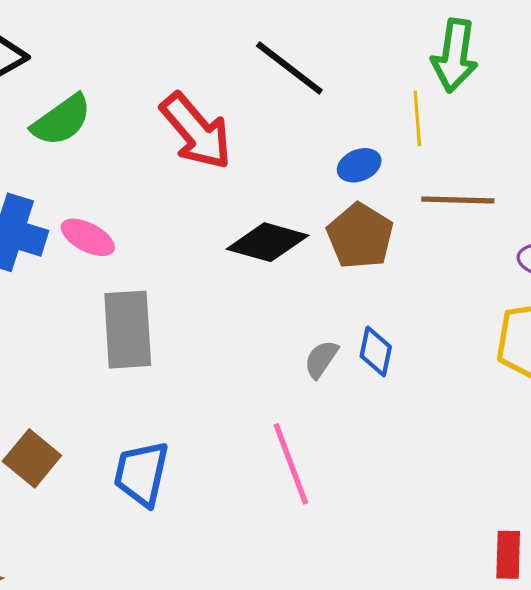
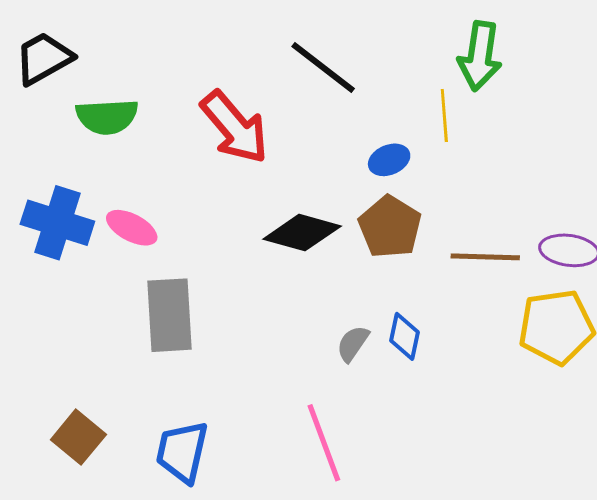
green semicircle: (62, 120) -> (107, 117), turned 32
brown line: (458, 200) -> (485, 257), moved

